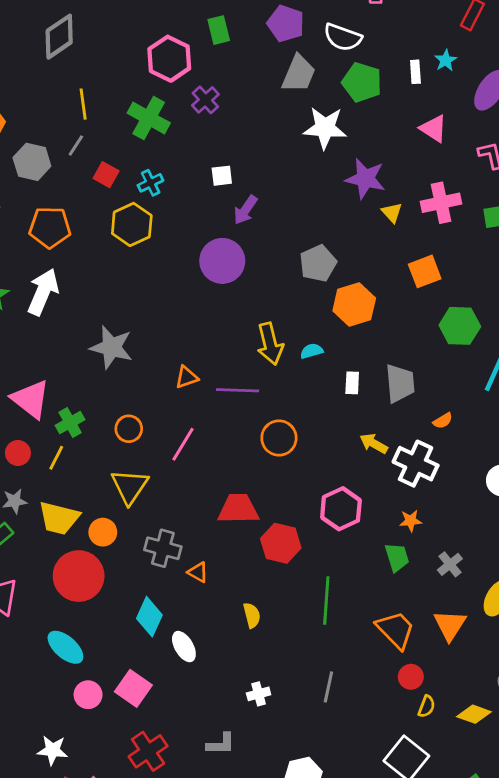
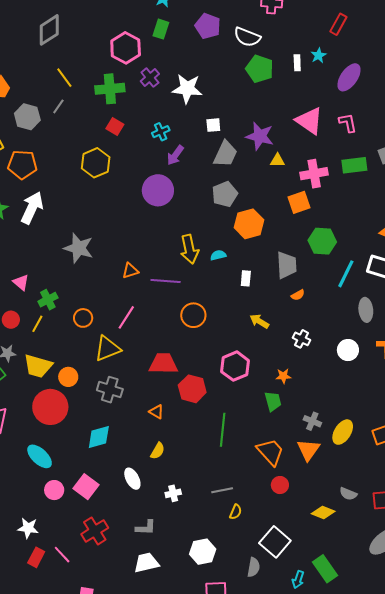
green rectangle: (219, 30) -> (161, 29), turned 30
gray trapezoid: (299, 74) -> (225, 154), moved
yellow line: (83, 104) -> (64, 78), turned -30
green cross: (149, 118) -> (110, 89), turned -36
white star: (325, 128) -> (187, 89), moved
pink triangle: (434, 129) -> (309, 121), moved, size x1.4
red square: (106, 175) -> (115, 127), moved
white square: (222, 176) -> (213, 125), moved
cyan cross: (151, 183) -> (161, 132), moved
pink cross: (441, 203) -> (314, 174), moved
yellow triangle: (392, 212) -> (277, 160), turned -49
orange pentagon: (50, 227) -> (22, 165), moved
gray trapezoid: (400, 383) -> (287, 265), moved
pink triangle: (31, 399) -> (21, 282), size x0.6
orange semicircle: (443, 421) -> (298, 295), moved
orange circle: (129, 429) -> (83, 318), moved
white cross: (416, 464) -> (302, 339), moved, size x0.6
yellow triangle: (130, 486) -> (107, 349), moved, turned 32
gray cross: (450, 564) -> (312, 421), moved, turned -30
orange triangle: (198, 572) -> (156, 412), moved
yellow semicircle: (252, 615) -> (158, 451), moved, turned 42
cyan diamond: (149, 617) -> (99, 437), turned 48
white ellipse: (184, 647) -> (132, 479), moved
gray line: (328, 687) -> (222, 490), turned 65
yellow semicircle: (427, 706) -> (236, 512), moved

